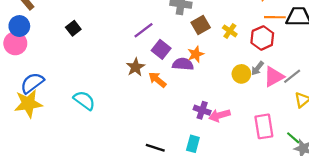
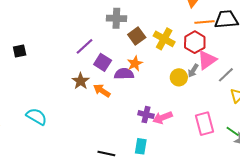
black square: (73, 28) -> (20, 51), turned 32
yellow cross: (230, 31) -> (164, 39), size x1.5
pink triangle: (274, 77) -> (207, 60), moved

